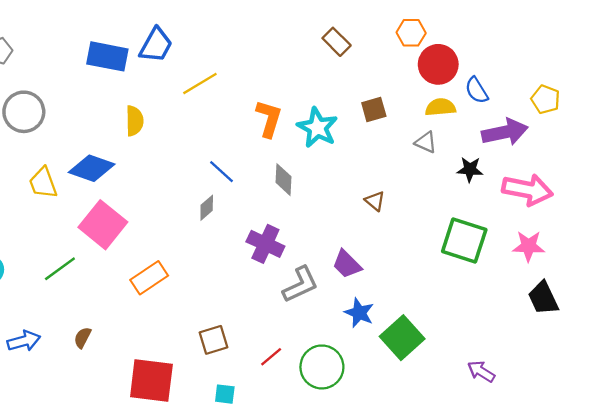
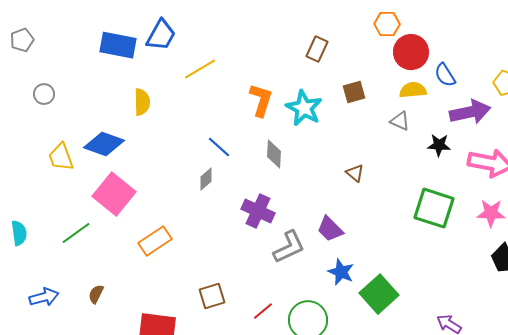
brown rectangle: (337, 42) -> (317, 49), moved, turned 70
gray circle: (24, 112) -> (44, 94), size x0.6

